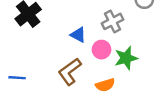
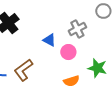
green star: (126, 58) -> (97, 68), moved, turned 30
brown L-shape: (70, 72) -> (23, 70), moved

